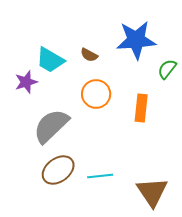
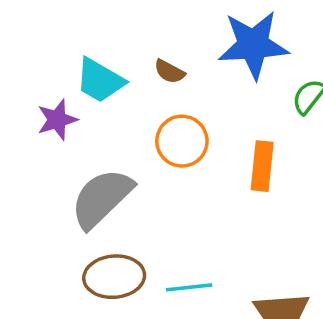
brown ellipse: (58, 170) -> (114, 277), turned 32

